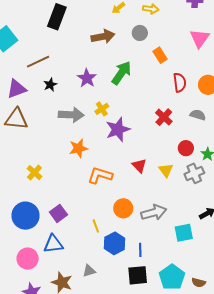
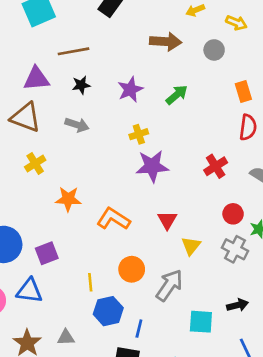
orange rectangle: (160, 55) -> (243, 91), moved
green arrow: (121, 73) -> (177, 95), size x0.7
gray arrow: (71, 115) -> (77, 125), moved, size x0.7
orange star: (78, 148) -> (68, 199), moved
yellow triangle: (166, 170) -> (191, 246), moved
yellow cross: (34, 173) -> (35, 164), moved
gray cross: (194, 173) -> (235, 249), turned 36
gray arrow: (154, 212) -> (169, 285), turned -55

